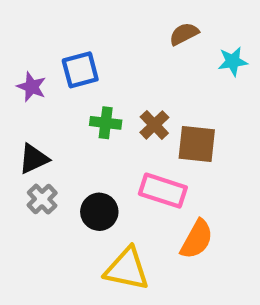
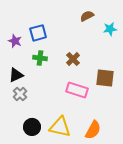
green cross: (106, 123) -> (40, 58), moved
brown square: (197, 144) -> (105, 78), moved
black circle: (99, 212) -> (32, 127), moved
orange semicircle: (197, 239) -> (93, 130), moved

